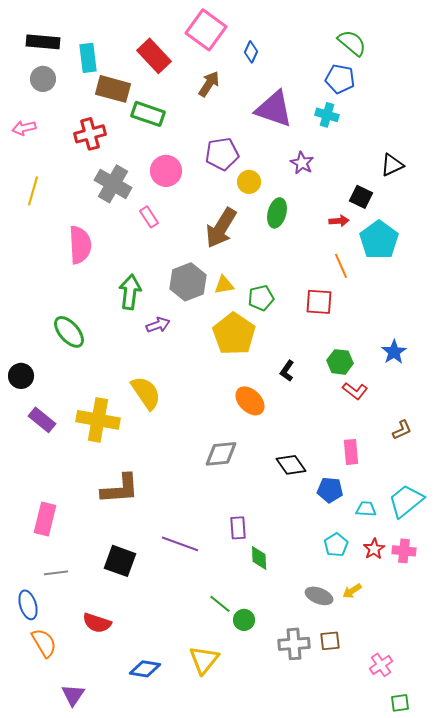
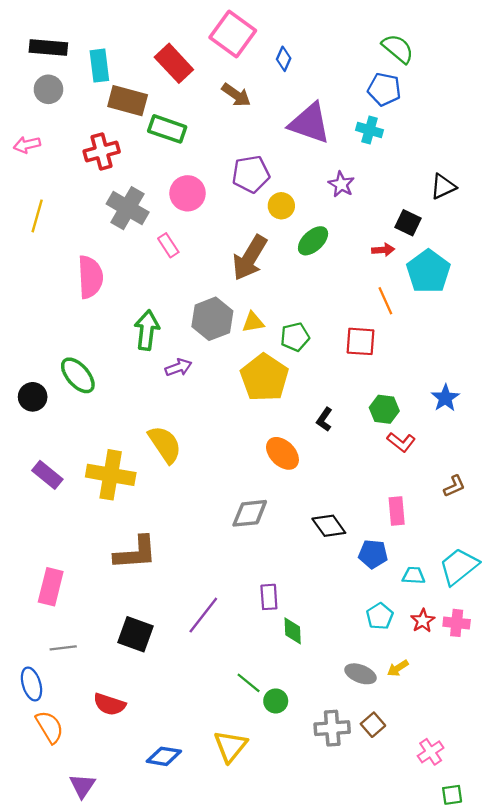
brown arrow: (209, 84) -> (236, 95), turned 92
green ellipse: (277, 213) -> (313, 241), turned 32
black circle: (21, 376) -> (33, 397), moved
purple line: (180, 544) -> (203, 615), turned -72
brown square: (330, 641) -> (373, 725), turned -35

